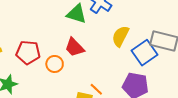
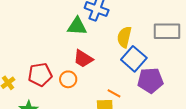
blue square: (144, 53) -> (134, 59), moved

